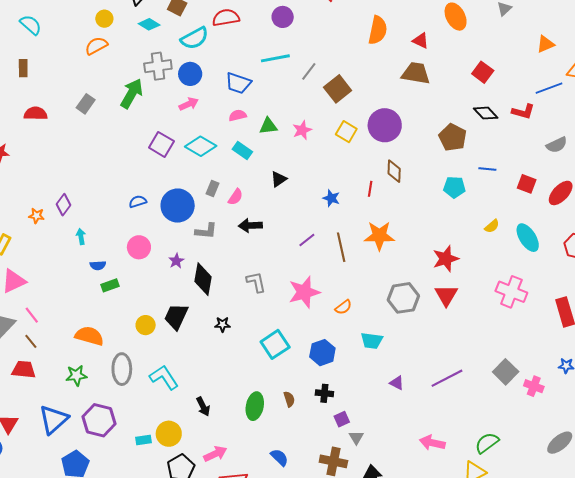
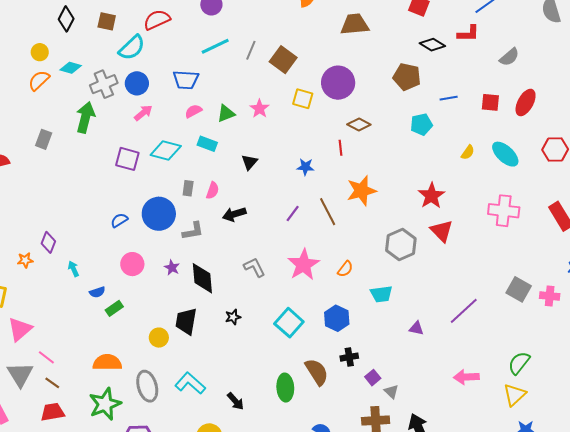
cyan diamond: (149, 24) -> (71, 68), moved
brown diamond: (394, 171) -> (359, 124), turned -50
green star: (76, 375) -> (105, 404), size x1.5
brown semicircle: (289, 399) -> (317, 372), size x1.8

